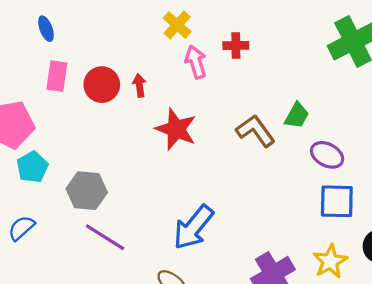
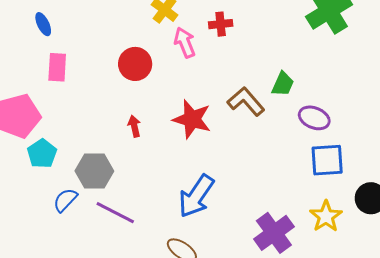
red circle: (102, 85) -> (135, 64), moved
red arrow: (139, 85) -> (134, 126), moved
red star: (176, 129) -> (192, 119), moved
blue semicircle: (21, 228) -> (65, 200), moved

